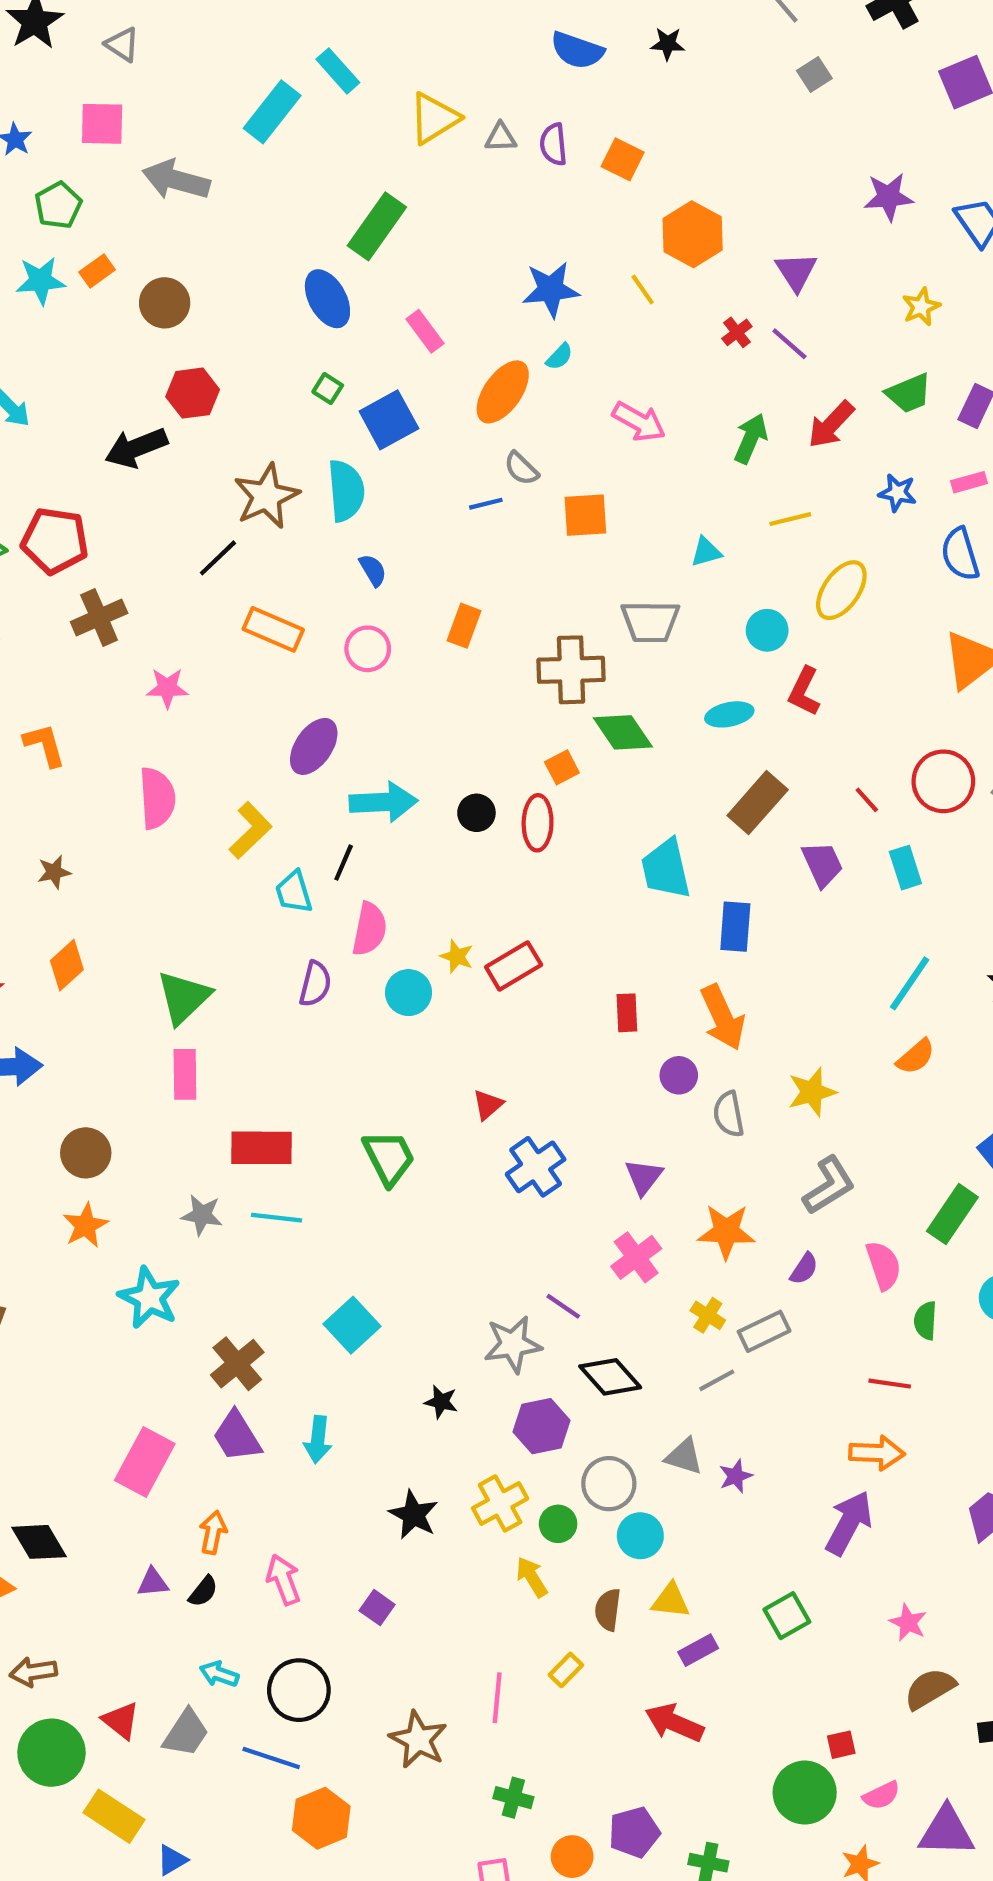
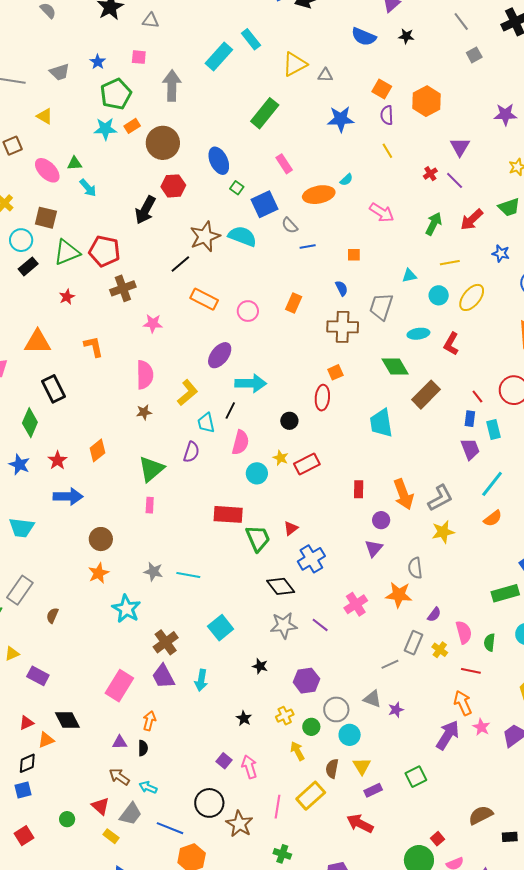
gray triangle: (122, 44) -> (151, 20), turned -30
pink square: (102, 124) -> (139, 57), size x0.7
purple semicircle: (553, 144) -> (387, 115), moved
gray arrow: (176, 180) -> (172, 86), turned 72
green pentagon: (58, 205) -> (116, 94), size x1.4
orange hexagon: (693, 234) -> (426, 101), moved
blue star: (551, 289) -> (341, 119), moved
blue ellipse: (327, 299) -> (219, 161), moved
brown circle: (165, 303) -> (163, 143), size x1.4
orange ellipse: (503, 392) -> (319, 195), turned 40
black arrow: (136, 448) -> (145, 210), turned -44
gray semicircle: (521, 468) -> (290, 225), moved
cyan semicircle: (346, 491) -> (242, 236), turned -68
orange square: (585, 515) -> (354, 255), size x0.6
blue semicircle: (373, 570) -> (342, 288), moved
gray trapezoid: (650, 622) -> (381, 307), turned 104
cyan circle: (767, 630) -> (439, 295), moved
cyan ellipse: (729, 714) -> (418, 334), moved
green diamond: (623, 732) -> (395, 366), moved
black circle: (476, 813) -> (289, 421), moved
purple trapezoid: (822, 864) -> (470, 449), moved
brown star: (54, 872) -> (144, 412), moved
blue rectangle: (735, 927) -> (470, 419), moved, size x0.7
purple semicircle: (315, 984) -> (191, 452), moved
pink rectangle: (185, 1074) -> (150, 505), size x0.7
gray semicircle: (729, 1114) -> (415, 568), moved
red rectangle: (262, 1148) -> (228, 514), moved
green trapezoid: (389, 1157) -> (258, 538), moved
purple triangle: (644, 1177) -> (374, 548), moved
gray L-shape: (829, 1185) -> (440, 498), moved
green rectangle: (952, 1214) -> (505, 593), turned 36
pink semicircle: (883, 1265) -> (464, 632), moved
yellow cross: (708, 1315) -> (440, 650), moved
gray rectangle: (764, 1331) -> (414, 643), turned -45
gray star: (513, 1344) -> (284, 625), moved
black diamond: (610, 1377) -> (281, 586), moved
orange arrow: (877, 1453) -> (463, 703), turned -120
yellow cross: (500, 1503) -> (285, 716), size x0.7
black star: (414, 1515) -> (244, 718), size x0.7
pink arrow: (283, 1580) -> (249, 767), moved
black semicircle: (203, 1591) -> (143, 748), turned -42
yellow triangle: (671, 1601) -> (362, 766), turned 48
pink star: (908, 1623) -> (481, 727), moved
yellow rectangle: (566, 1670) -> (311, 796), size x1.8
brown arrow: (33, 1672) -> (119, 777), moved, turned 40
black circle: (299, 1690) -> (209, 803), moved
red square: (841, 1745) -> (438, 839), turned -32
green circle: (51, 1753) -> (67, 819), size x0.5
yellow rectangle: (114, 1816) -> (111, 836), moved, size x0.6

